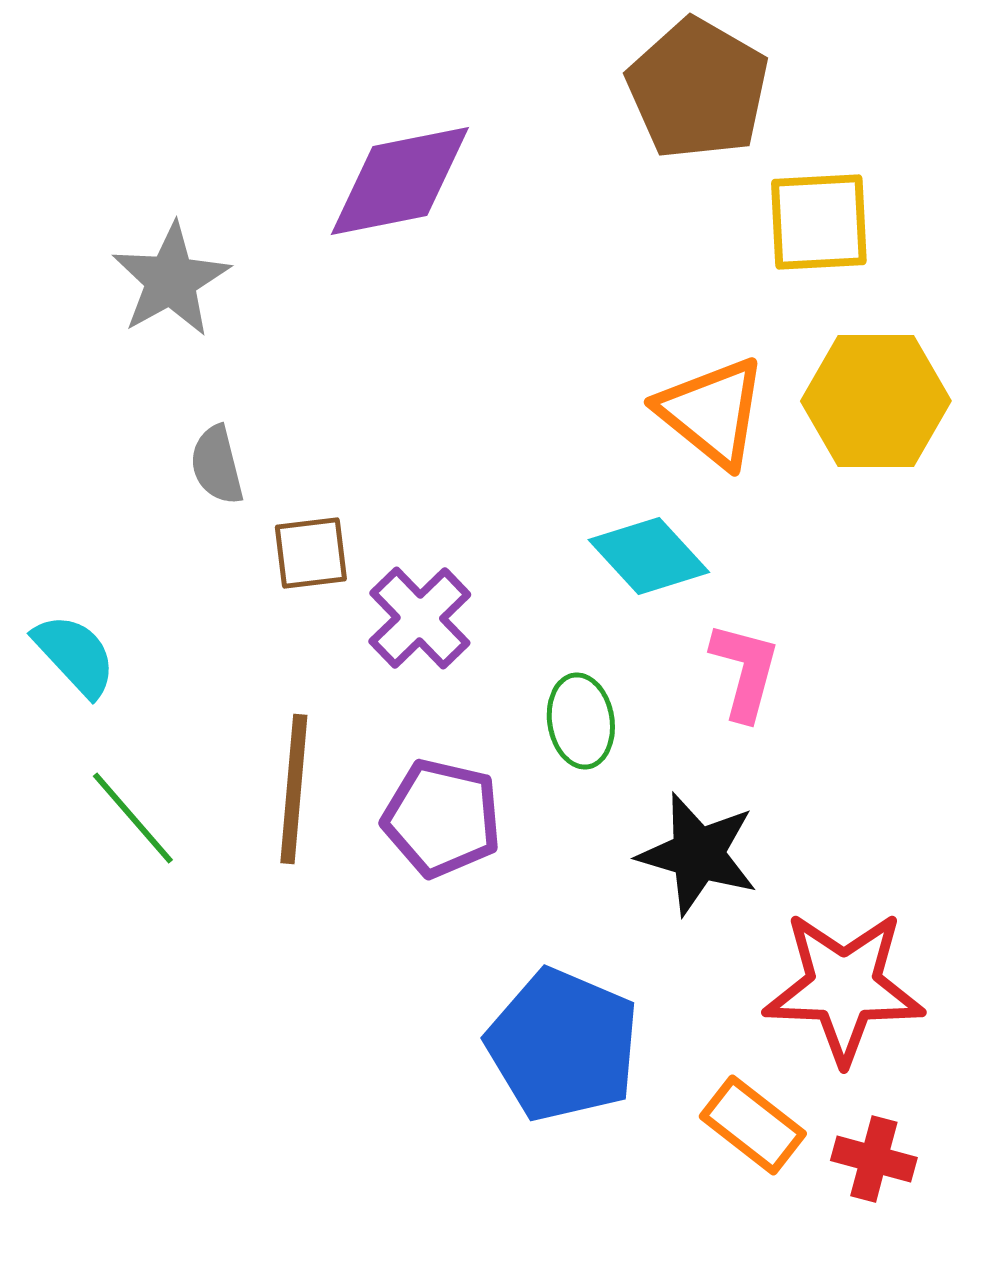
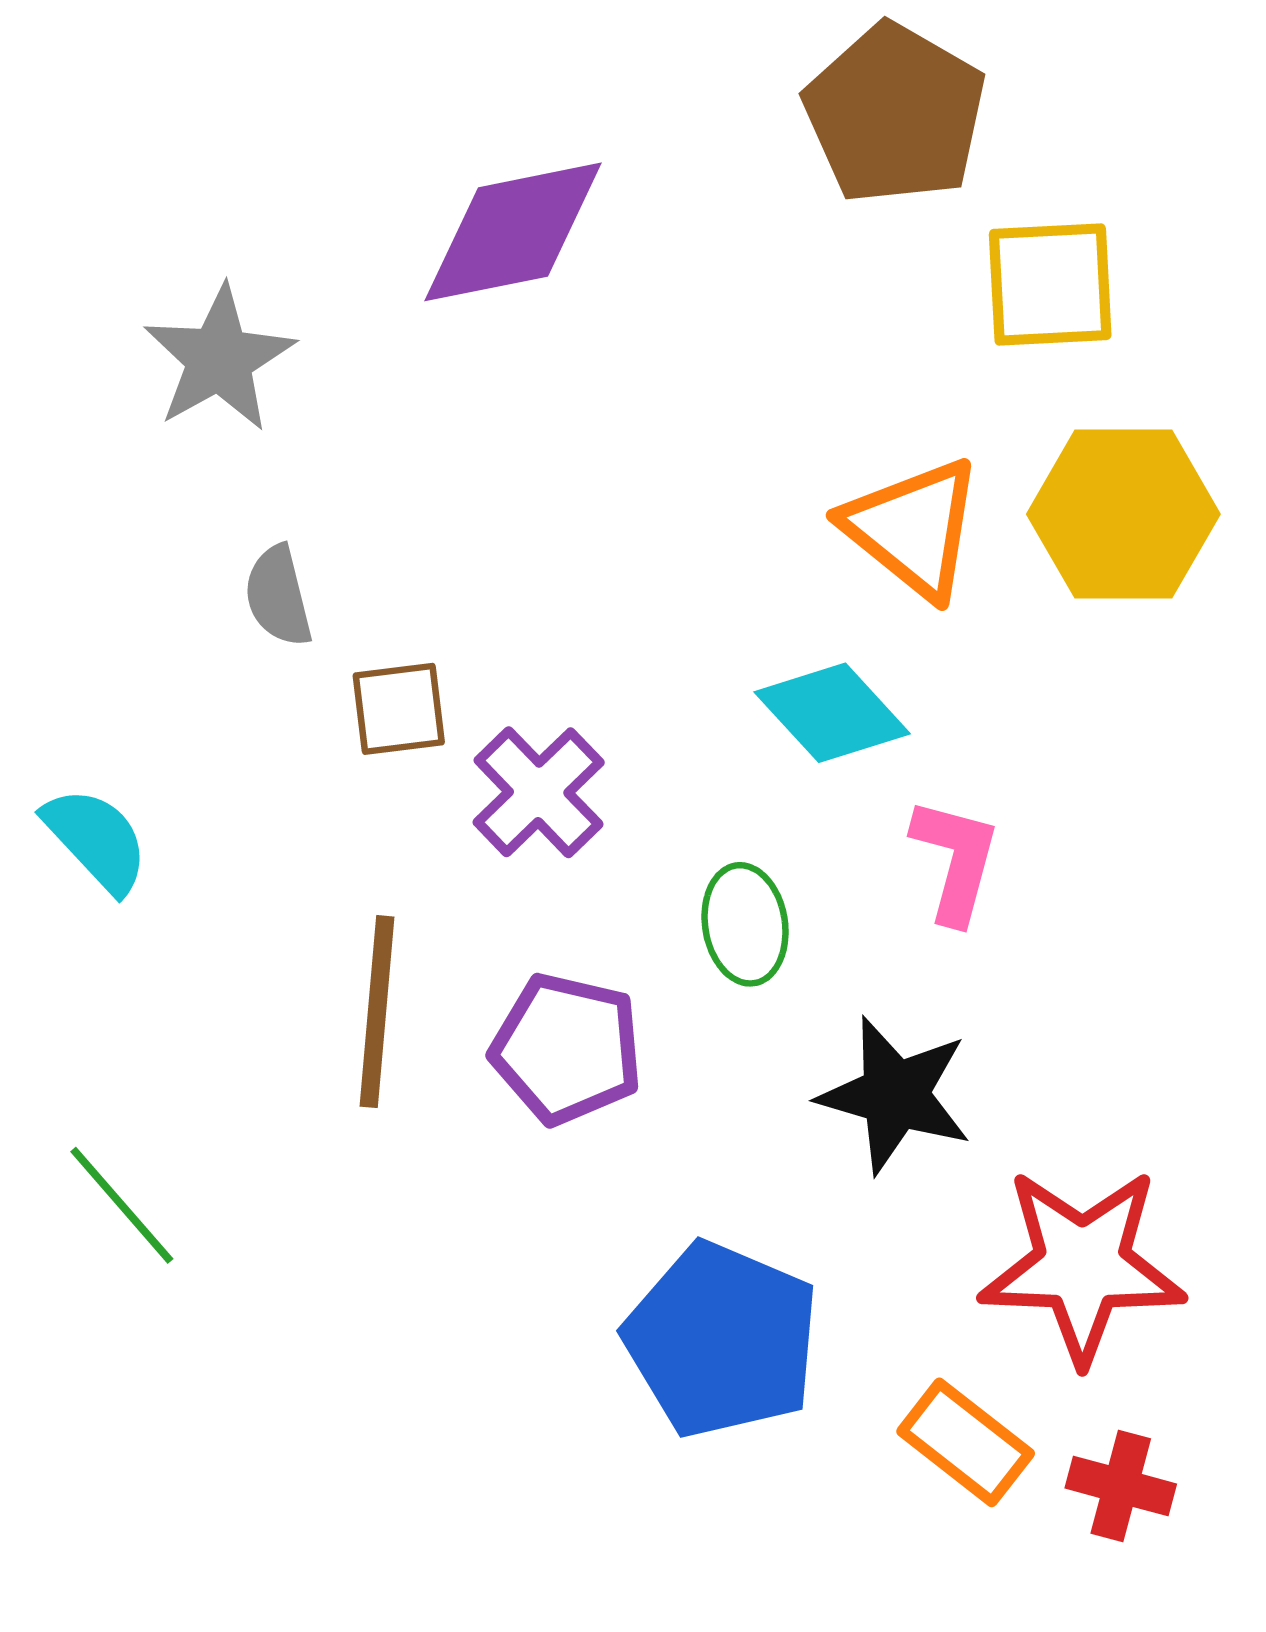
green line: (133, 818) -> (122, 1205), moved

